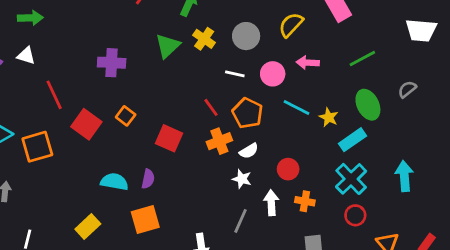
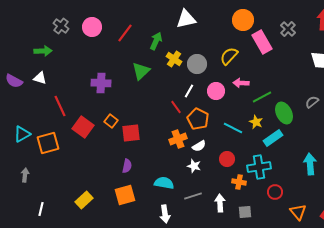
yellow cross: (204, 39) -> (174, 59), moved
green line: (362, 58) -> (262, 97), moved
white line: (235, 74) -> (189, 91), turned -72
red line: (211, 107) -> (176, 107), moved
cyan line: (296, 107) -> (233, 128), moved
red square: (169, 138) -> (131, 133), moved, turned -30
cyan cross: (351, 179) -> (259, 167), moved, turned 35
cyan semicircle: (114, 182) -> (164, 183), moved
white arrow: (271, 203) -> (220, 203), moved
gray line: (240, 221) -> (193, 196), turned 48

